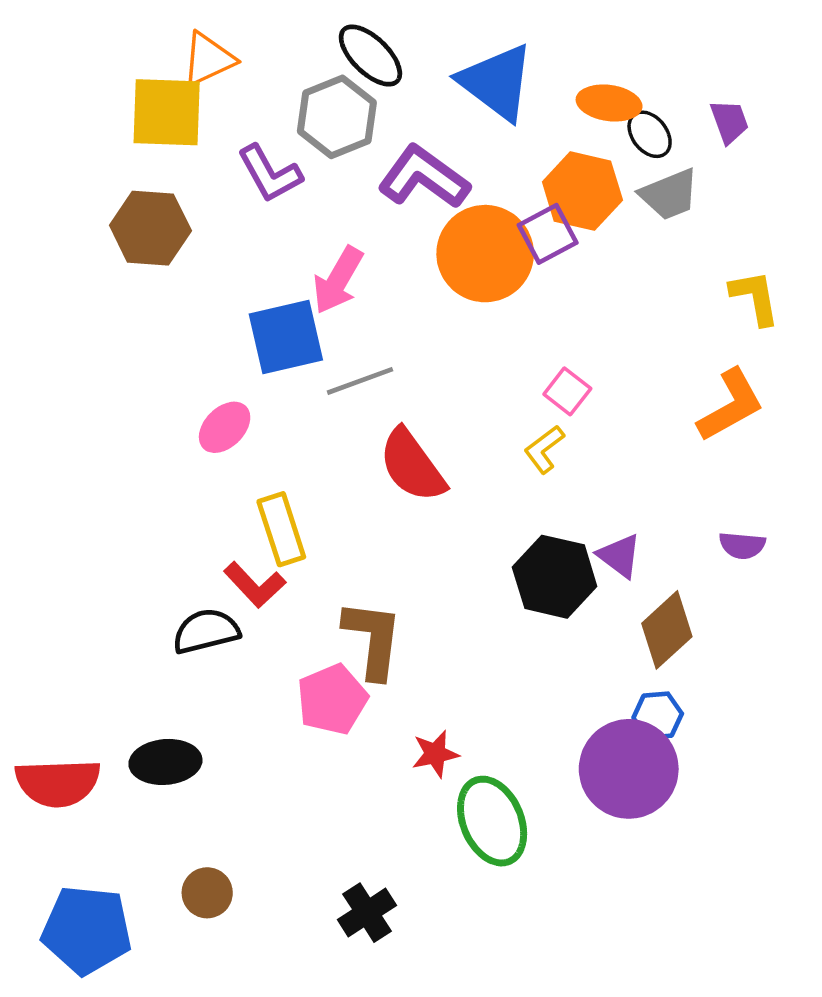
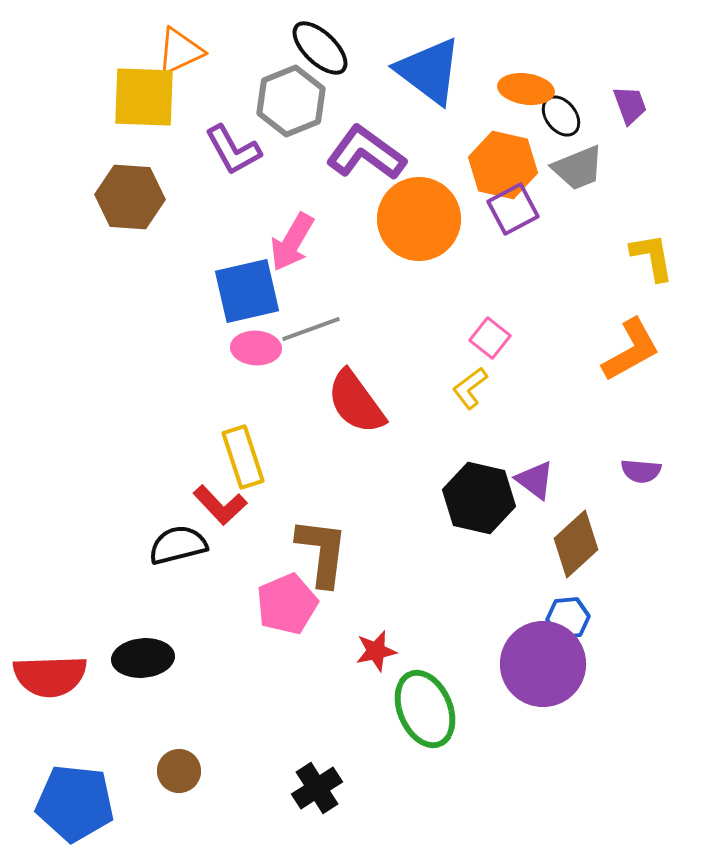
purple square: (548, 234) -> (513, 209), moved
pink ellipse: (225, 427) -> (256, 348), moved, turned 48

